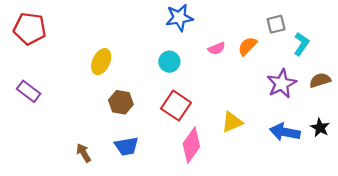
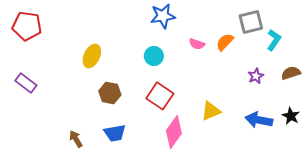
gray square: (276, 24) -> (251, 22), size x1.4
pink semicircle: (217, 48) -> (197, 44), turned 42
purple star: (282, 84) -> (256, 76), size x0.6

